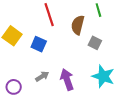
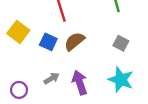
brown semicircle: (78, 25) -> (74, 41), moved, turned 36
gray square: (95, 43) -> (121, 43), moved

